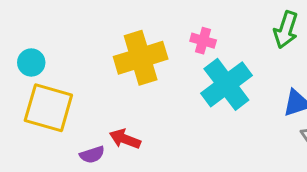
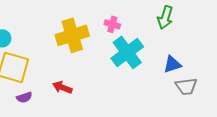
purple semicircle: (92, 155) -> (24, 97), moved

